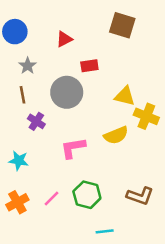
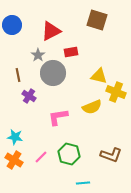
red triangle: (64, 39) -> (51, 31), size x1.5
gray star: (28, 66) -> (38, 55), moved
cyan star: (19, 161) -> (15, 137), moved
orange cross: (17, 202) -> (14, 160), turned -30

